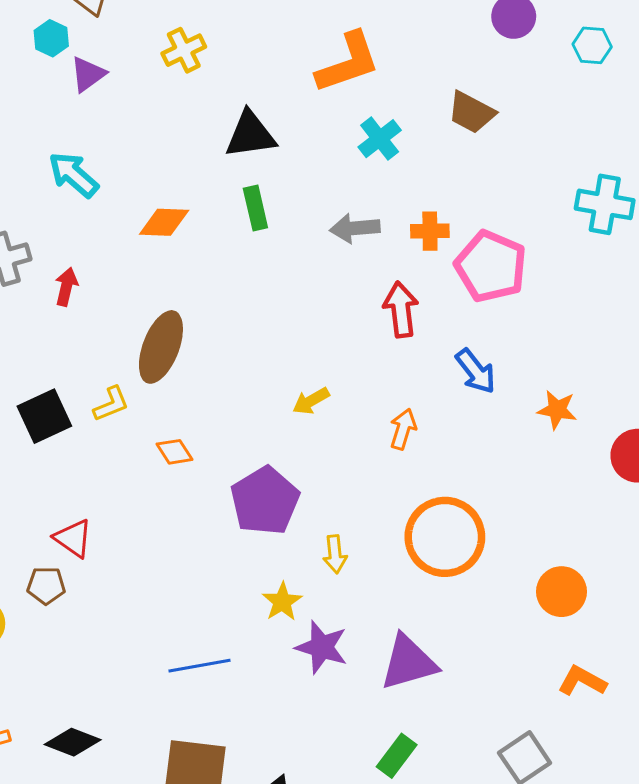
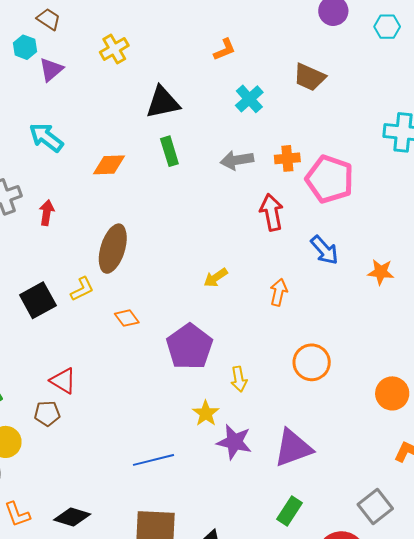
orange L-shape: (348, 63) -> (225, 50), size x0.5
orange circle: (445, 537) -> (312, 362), size x0.7

